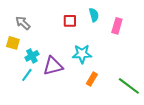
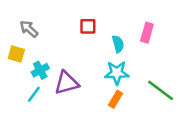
cyan semicircle: (94, 15) -> (118, 44), moved
cyan star: (82, 54) -> (117, 73), moved
green line: (129, 86) -> (161, 90), moved

